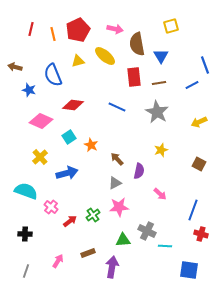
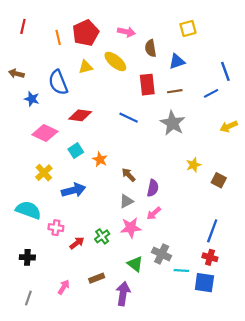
red line: (31, 29) -> (23, 26), moved
brown semicircle: (137, 44) -> (151, 48), size x0.7
blue triangle: (161, 56) -> (177, 61), turned 42
yellow arrow: (199, 122) -> (229, 126), moved
yellow star: (161, 150) -> (193, 165), moved
pink arrow: (160, 194) -> (154, 213), moved, turned 96
pink cross: (51, 207) -> (56, 228), turned -32
red cross: (201, 234) -> (210, 257), moved
green triangle: (123, 240) -> (135, 264), turned 42
blue square: (189, 270) -> (204, 283), moved

